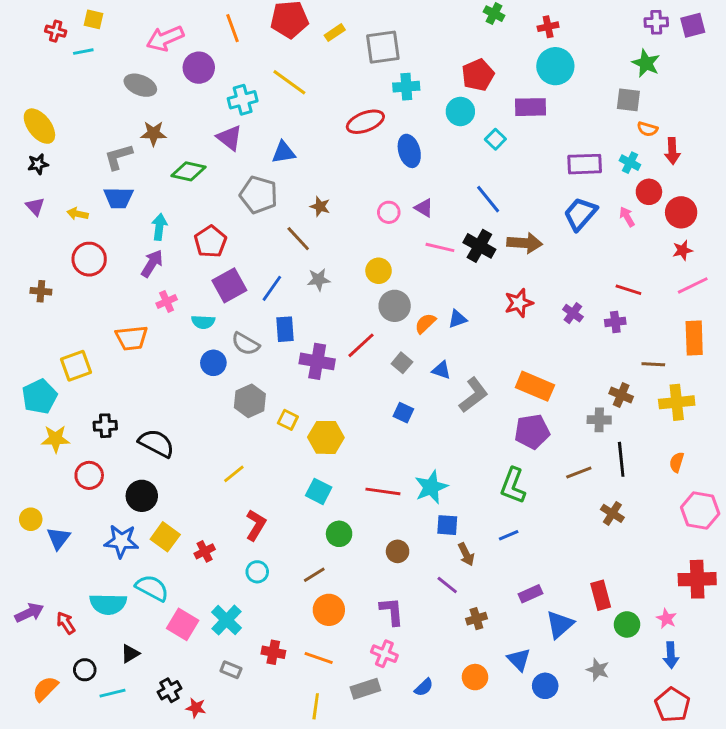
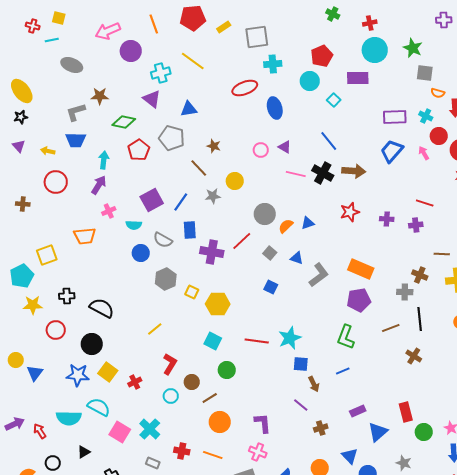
green star: (646, 63) -> (413, 48), moved
gray ellipse: (140, 85) -> (72, 65), moved
red pentagon: (210, 242) -> (139, 150), moved
yellow circle: (379, 271) -> (235, 181), moved
purple cross: (573, 313) -> (387, 219), turned -32
brown circle: (398, 551) -> (192, 382), moved

